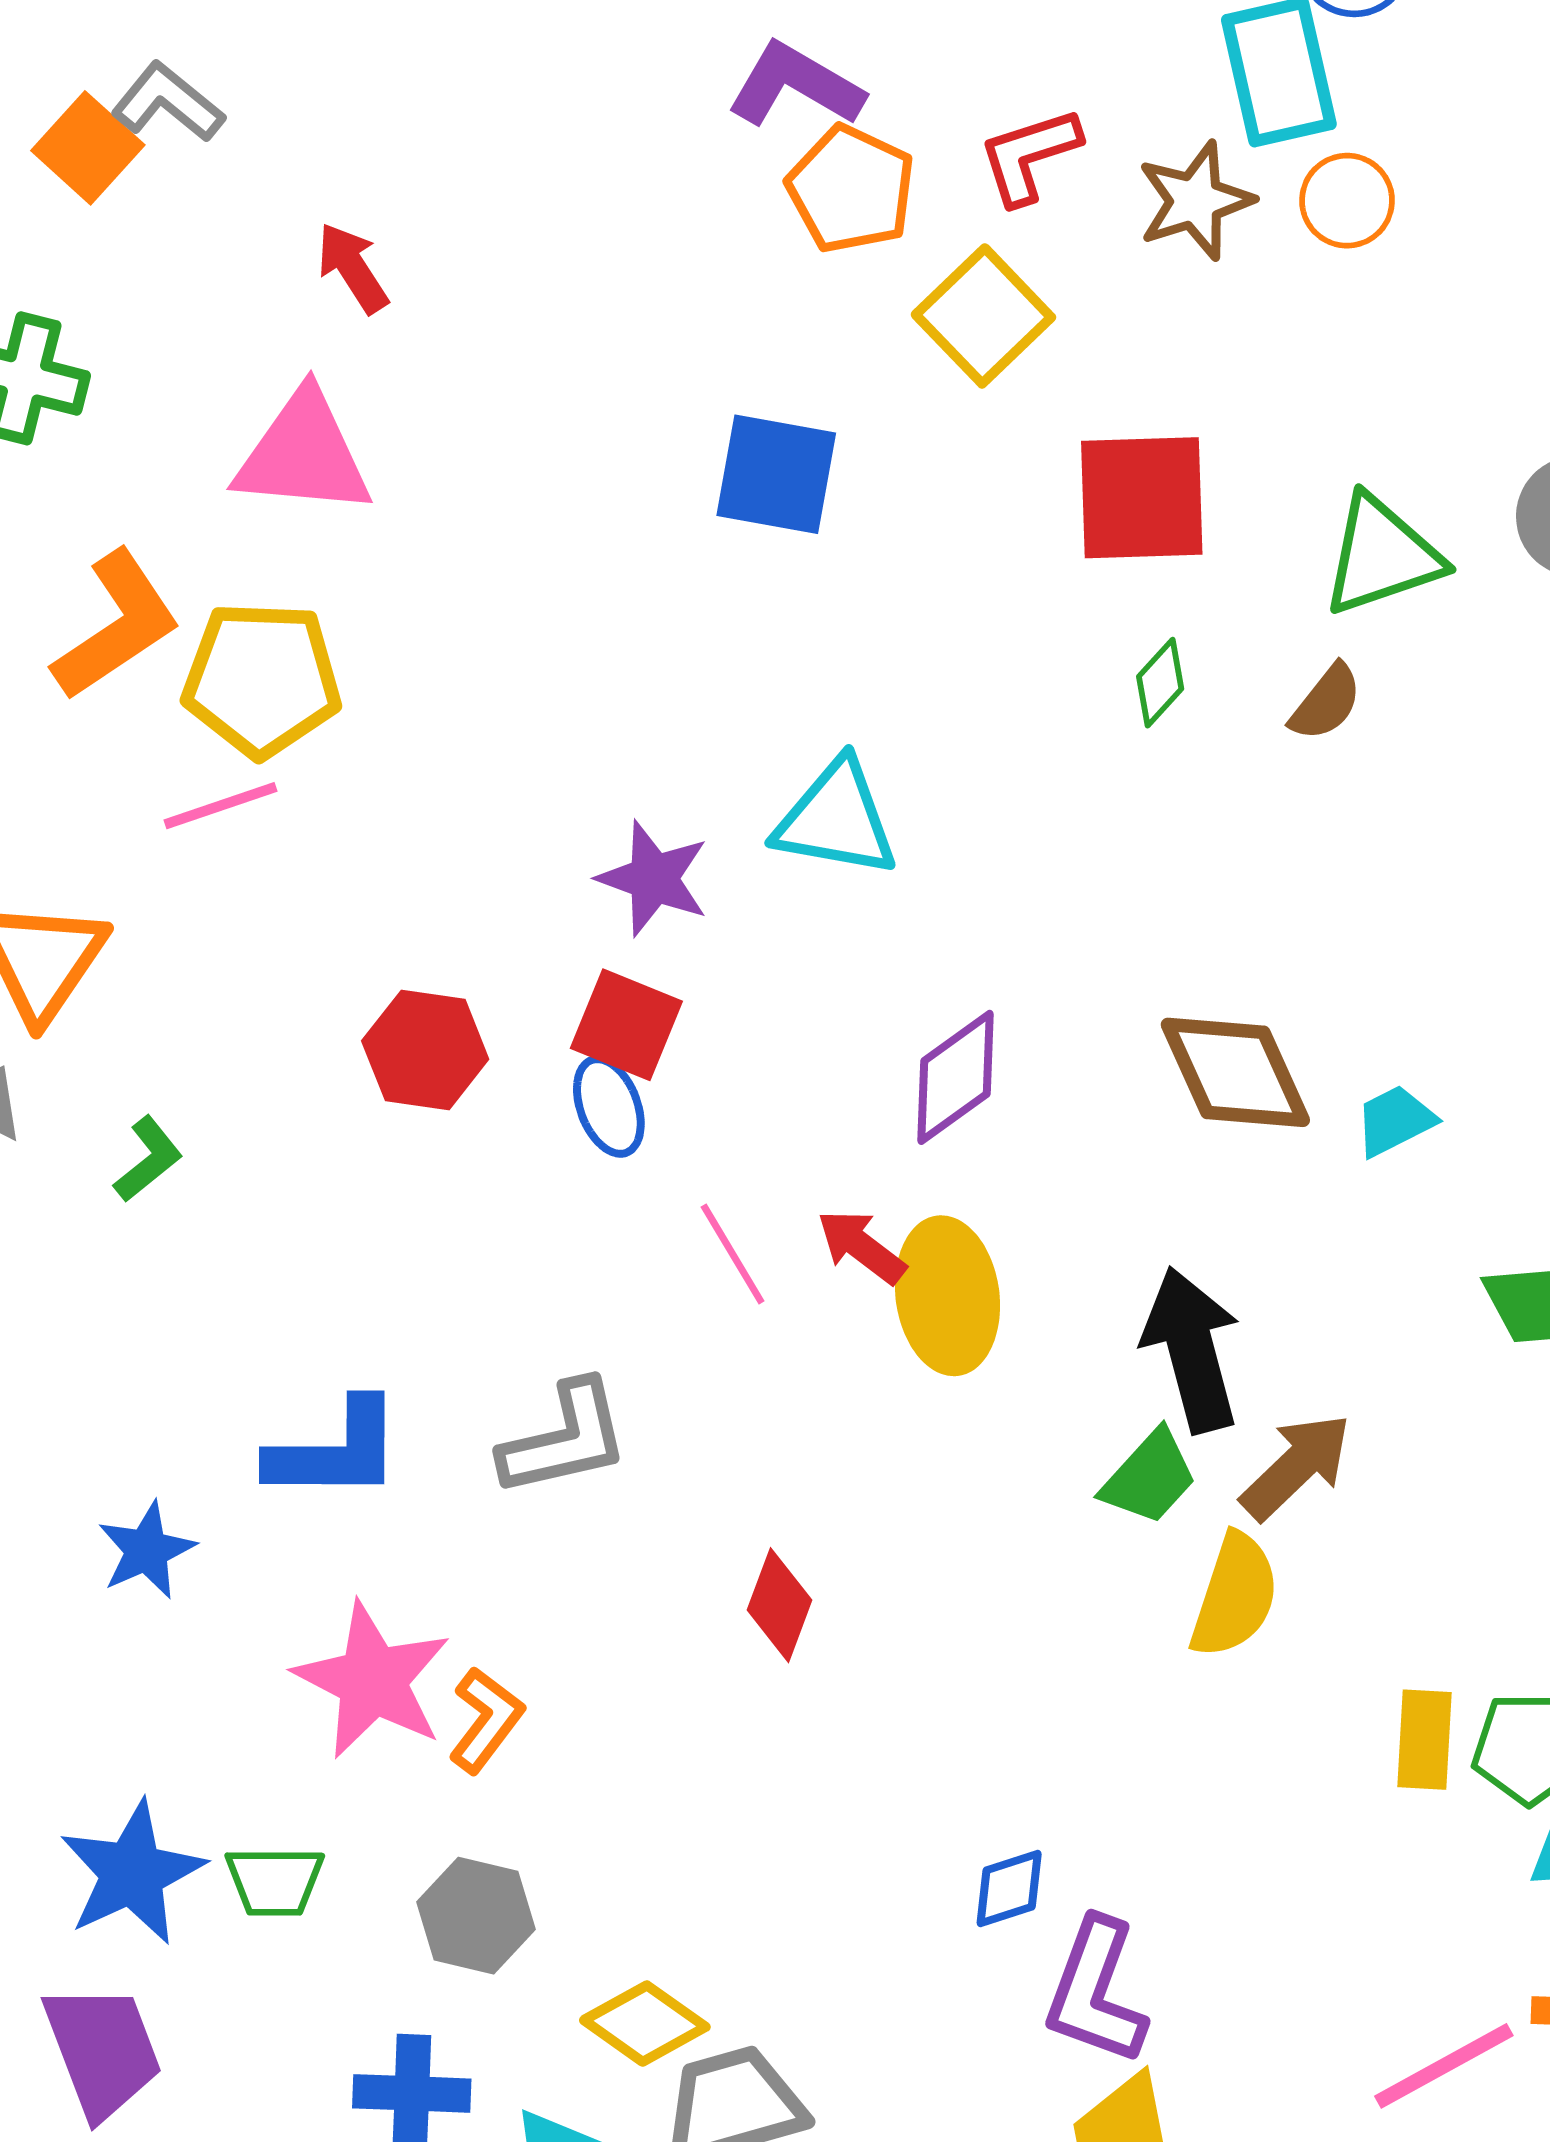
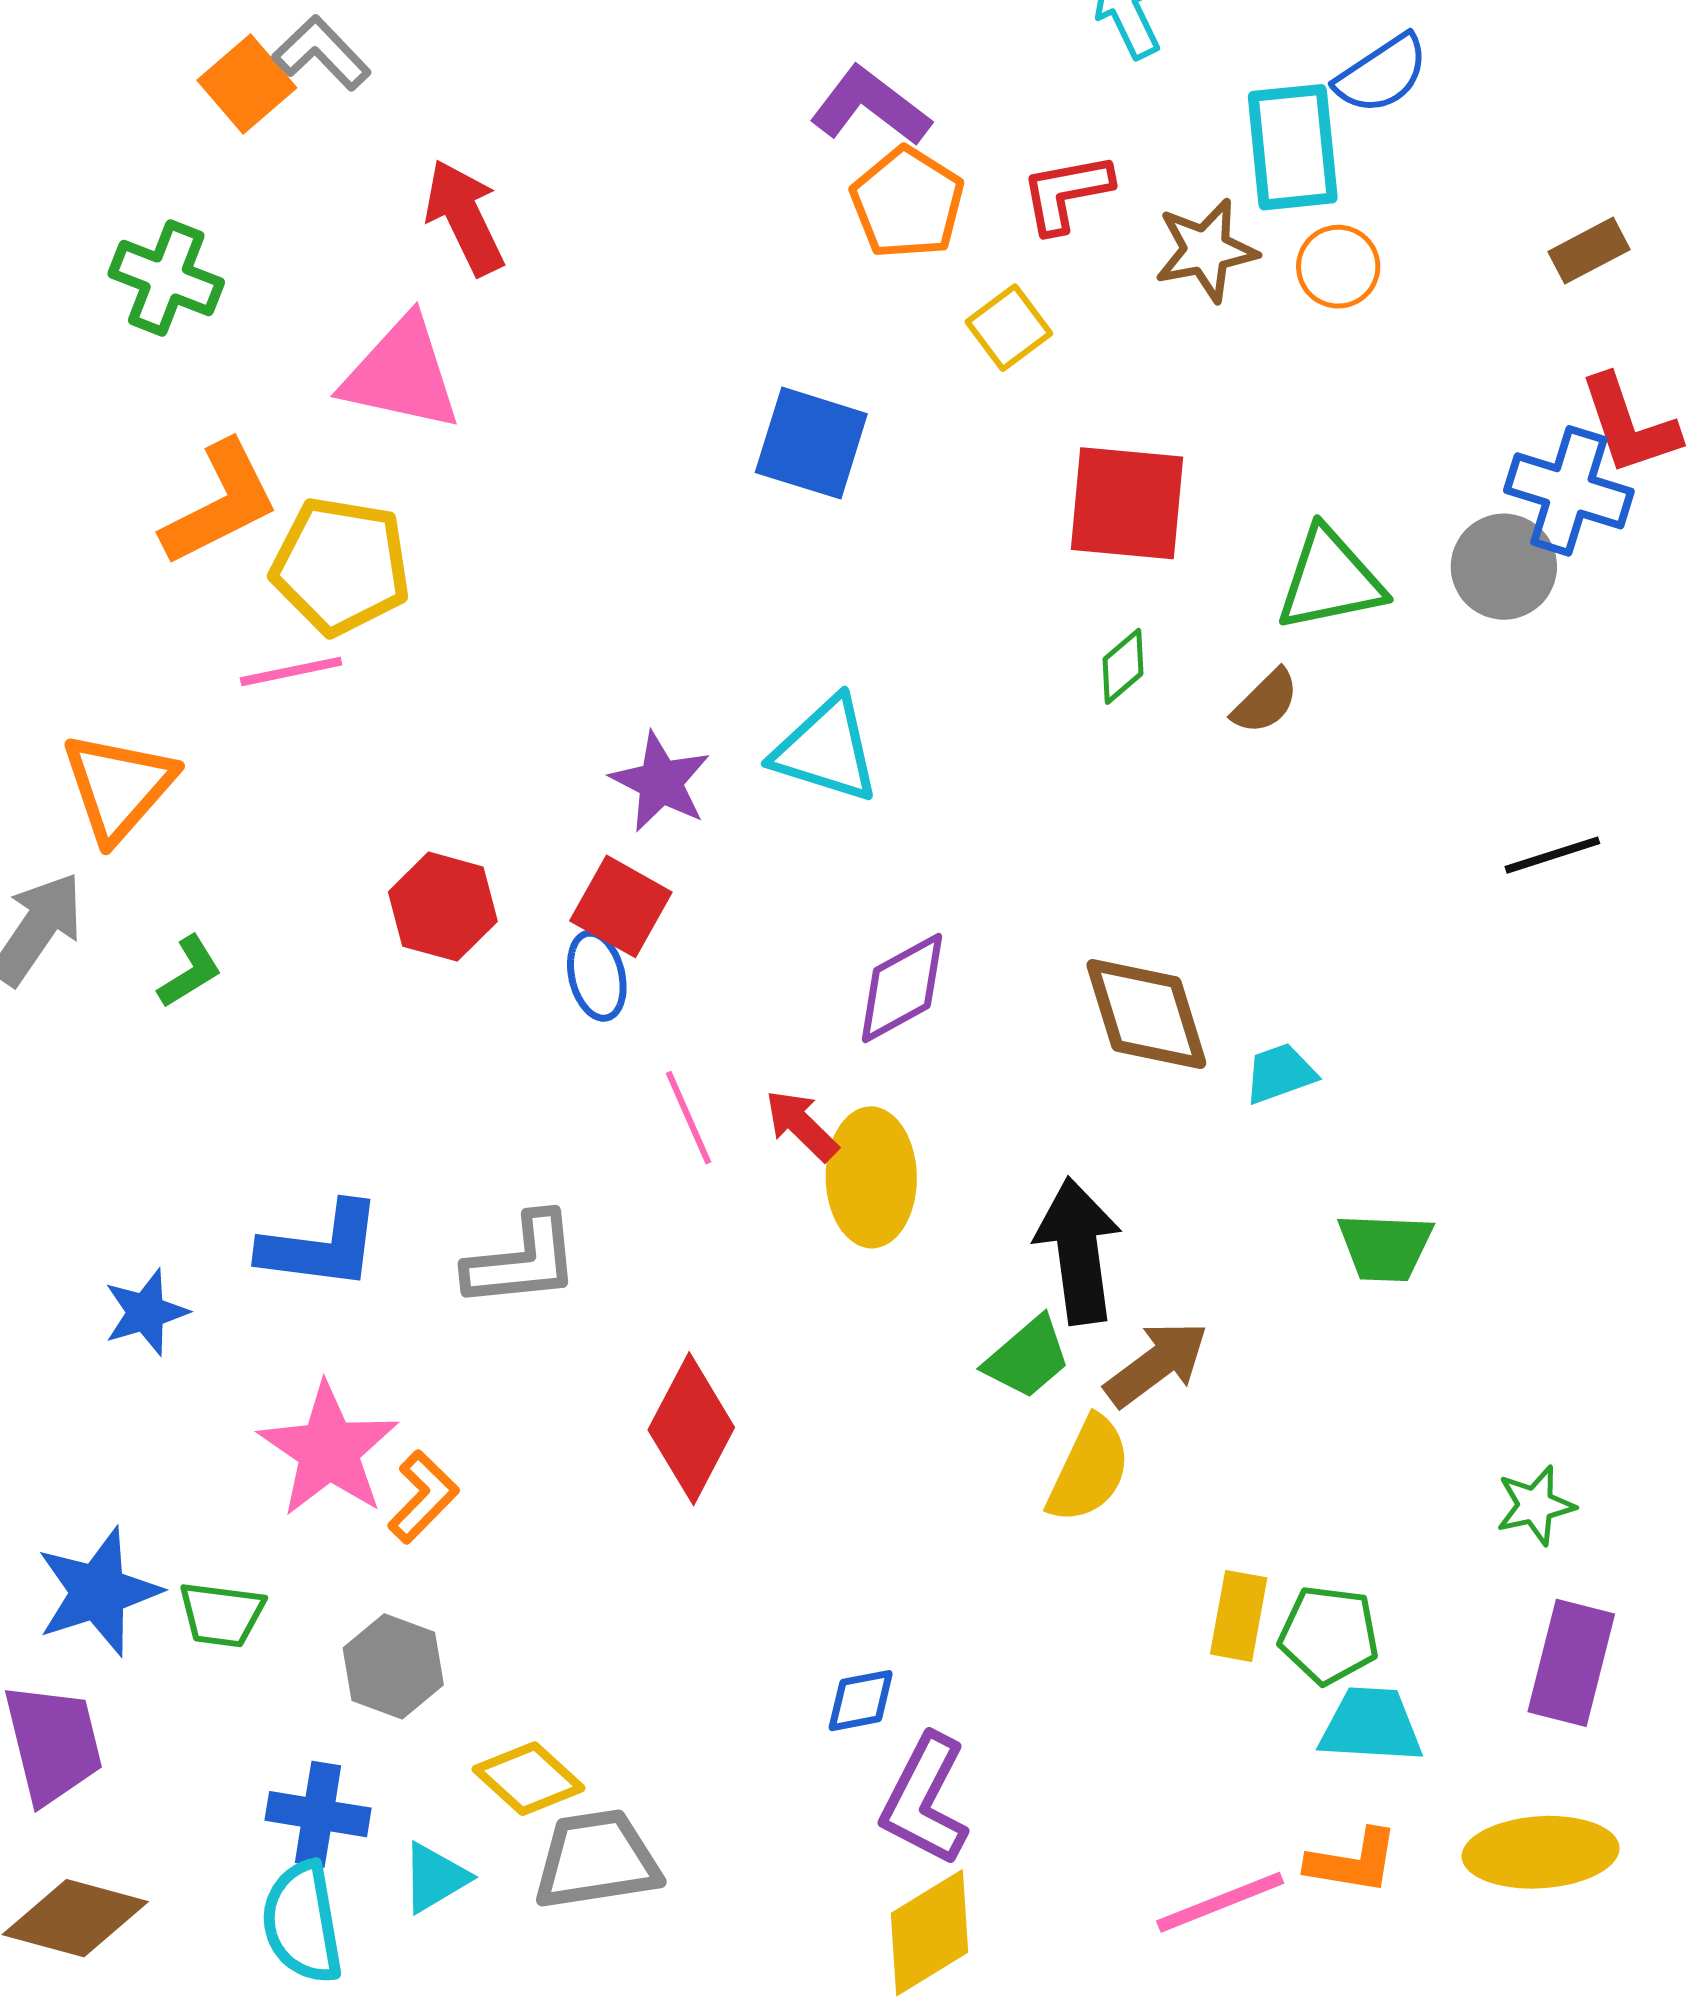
red arrow: (353, 268) -> (465, 217), size x1.4
yellow square: (983, 316) -> (1009, 328), size x0.7
red diamond: (779, 1605) -> (691, 1429), size x1.5

